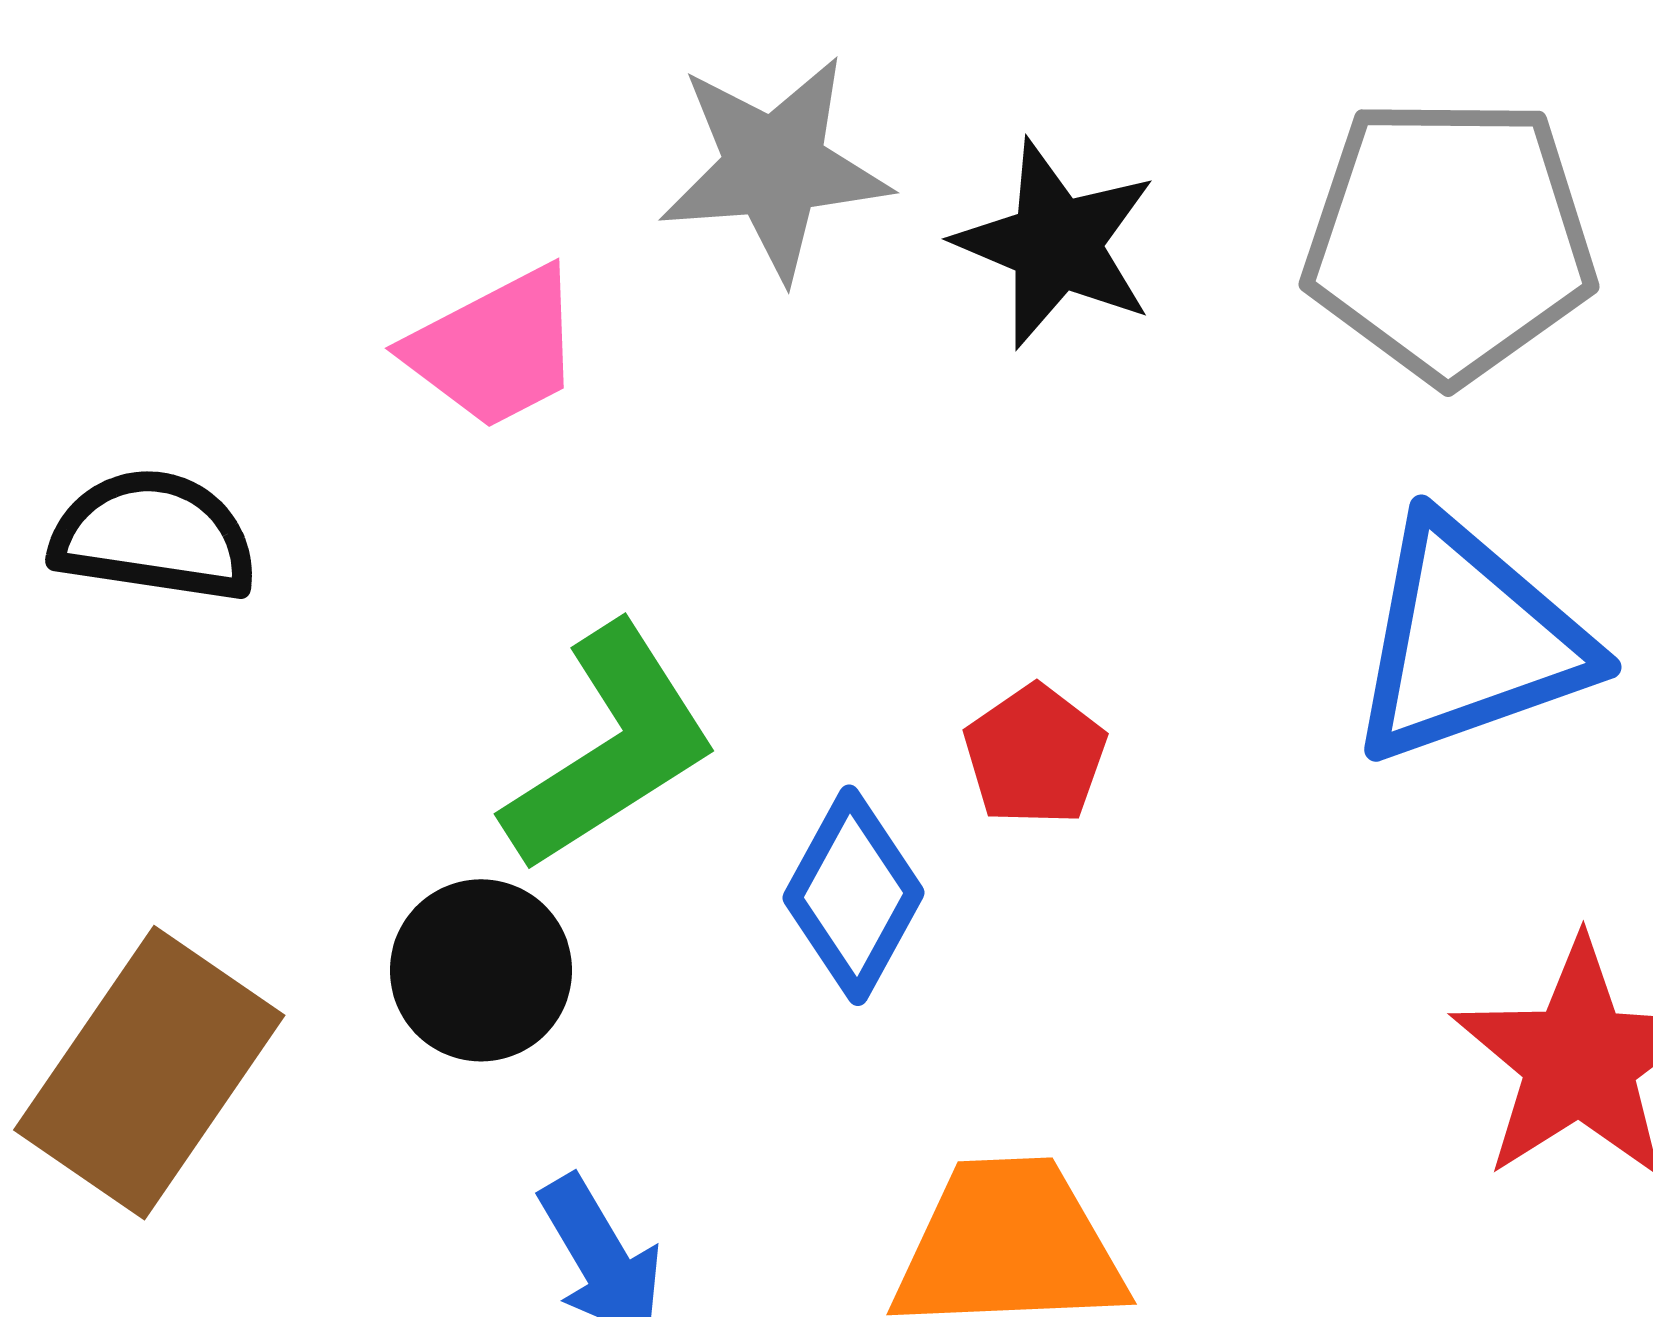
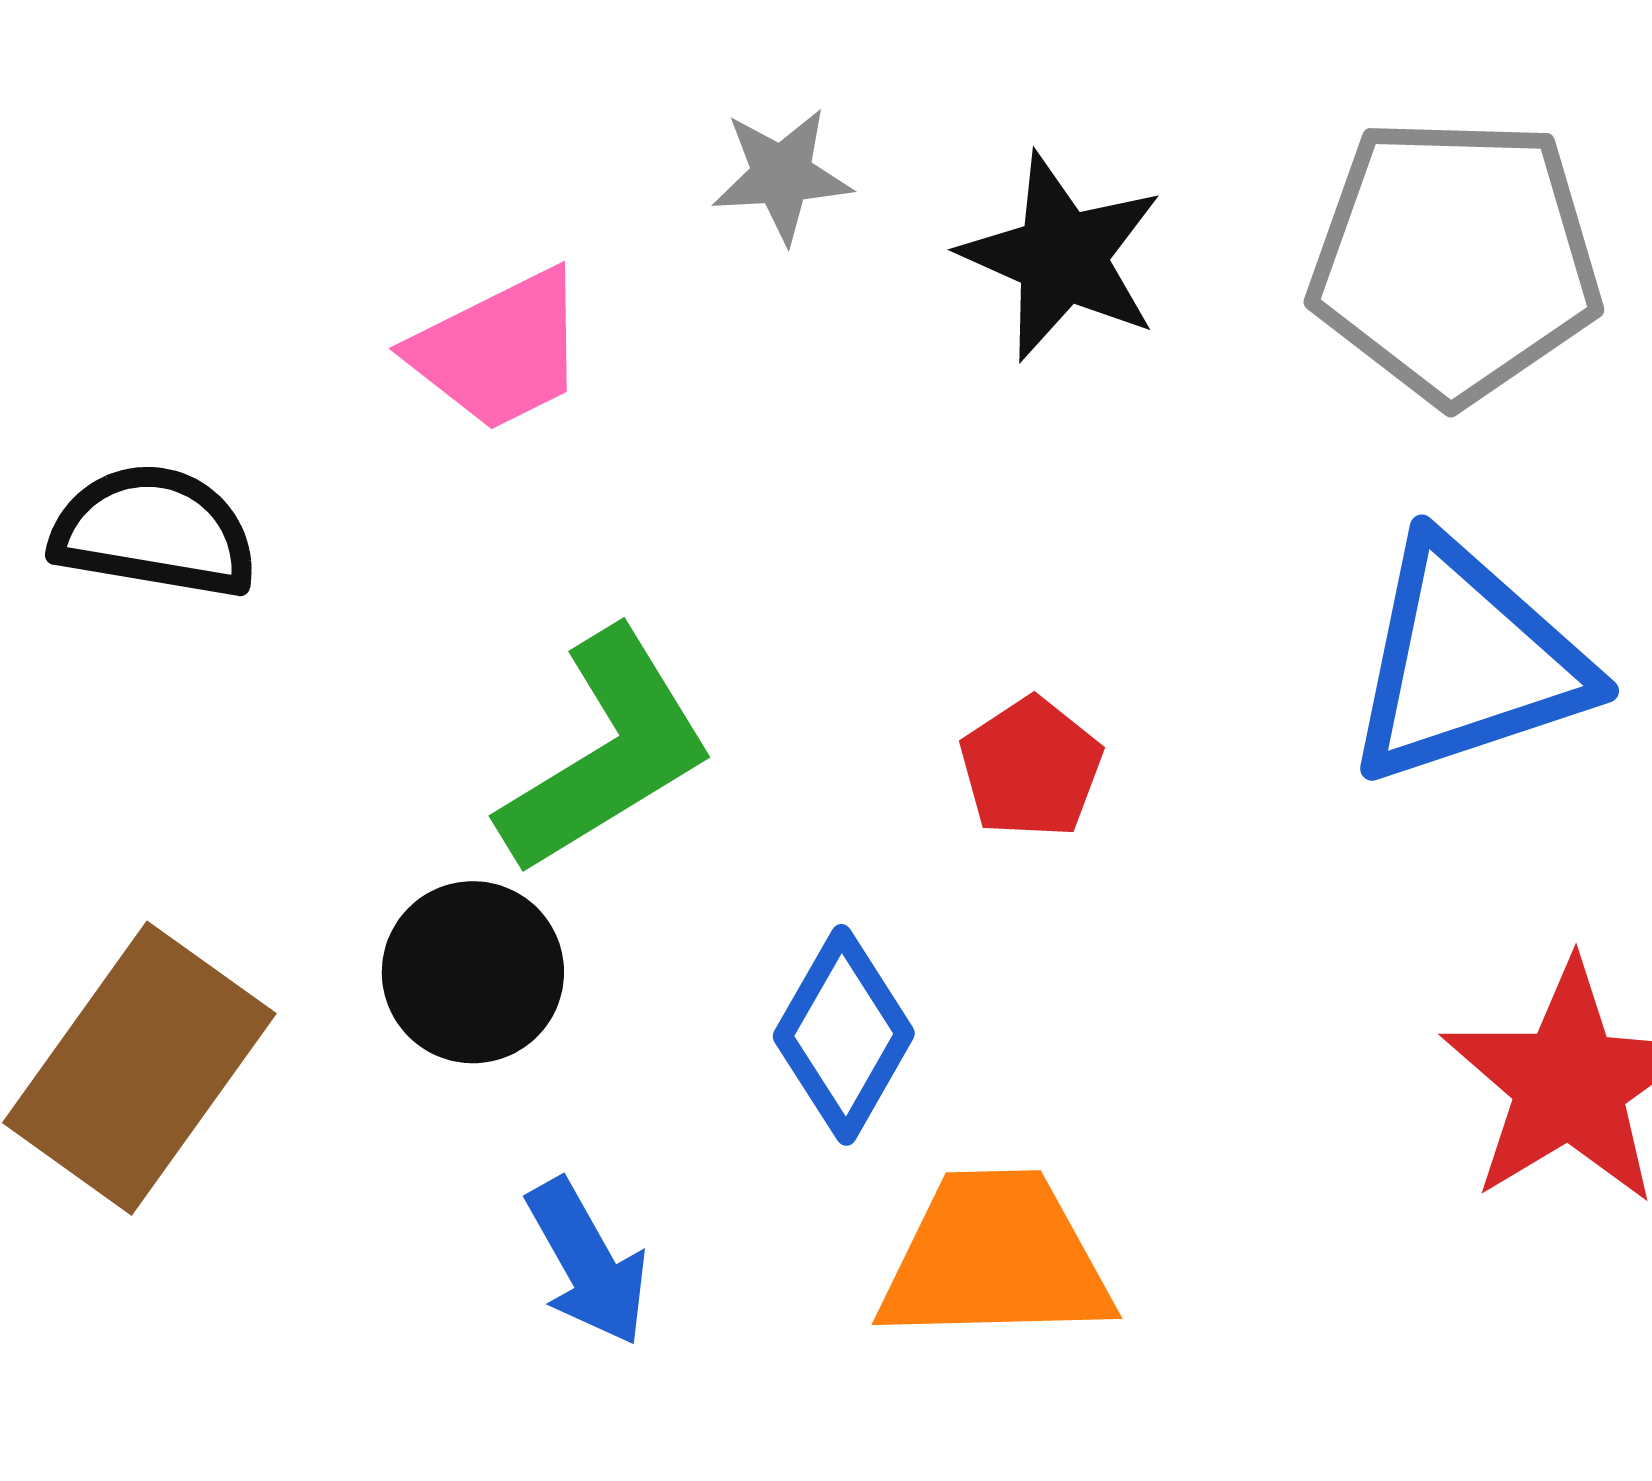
gray star: (774, 168) -> (782, 175), size x0.6
blue diamond: (854, 895) -> (844, 1035), moved

